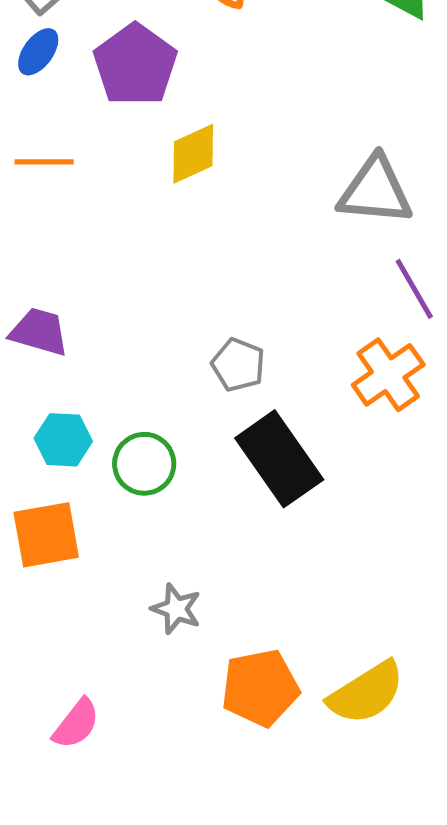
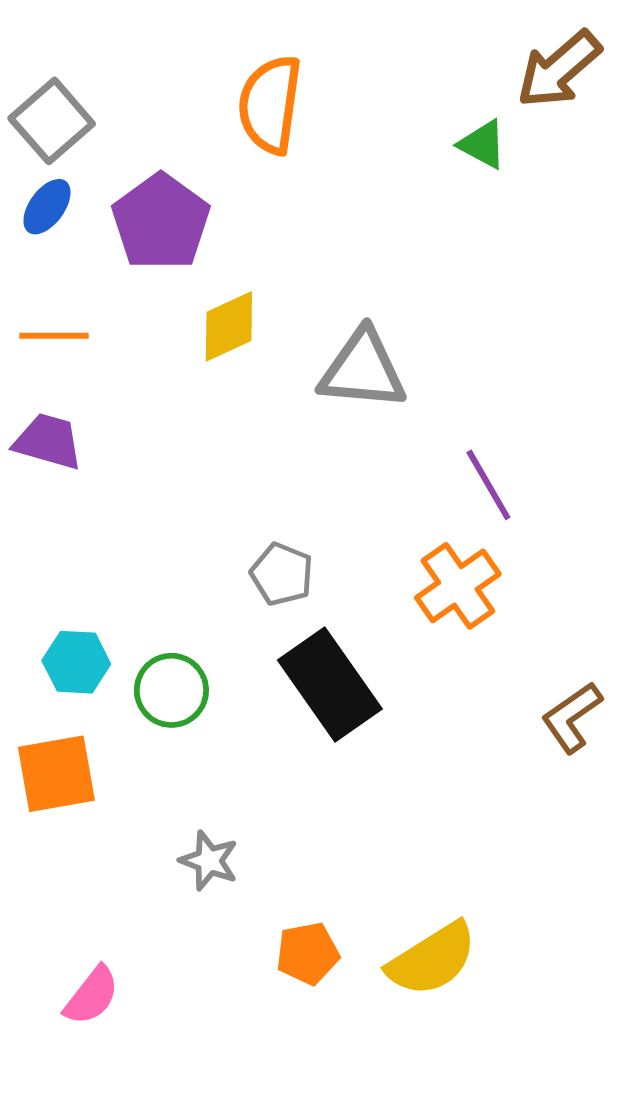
gray triangle: (375, 191) -> (363, 370), moved
purple trapezoid: (39, 332) -> (48, 441), moved
orange pentagon: (260, 688) -> (308, 953), size x0.7

